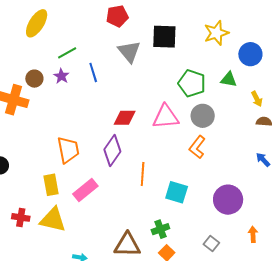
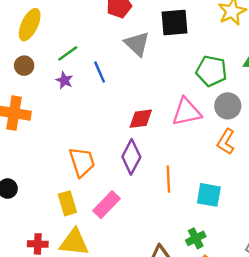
brown circle: (34, 79) -> (24, 66), moved

